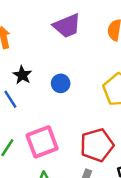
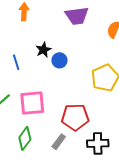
black star: (22, 75) -> (43, 50), moved

